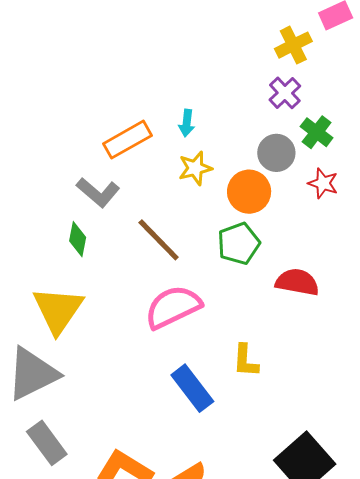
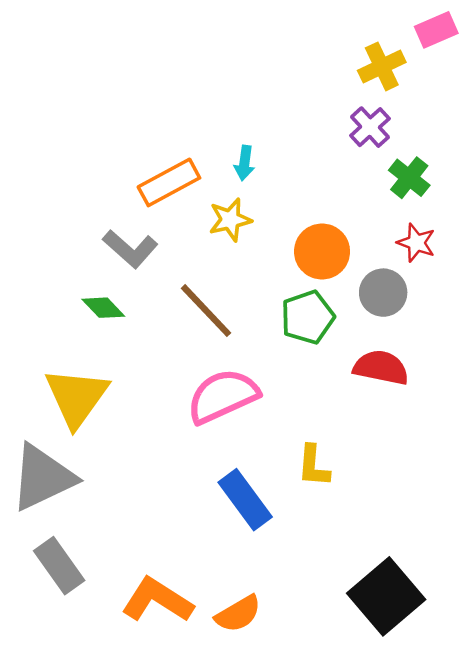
gray circle: (276, 153) -> (383, 293), moved
yellow star: (195, 168) -> (230, 220), moved
green diamond: (78, 239) -> (103, 308), turned -56

